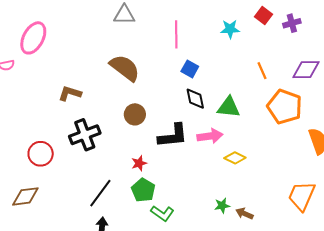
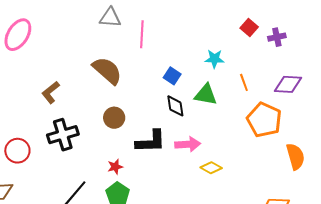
cyan star: (230, 29) -> (214, 59), moved
pink line: (176, 34) -> (142, 34), moved
brown L-shape: (70, 93) -> (51, 92), turned -60
green triangle: (229, 107) -> (206, 95), moved

